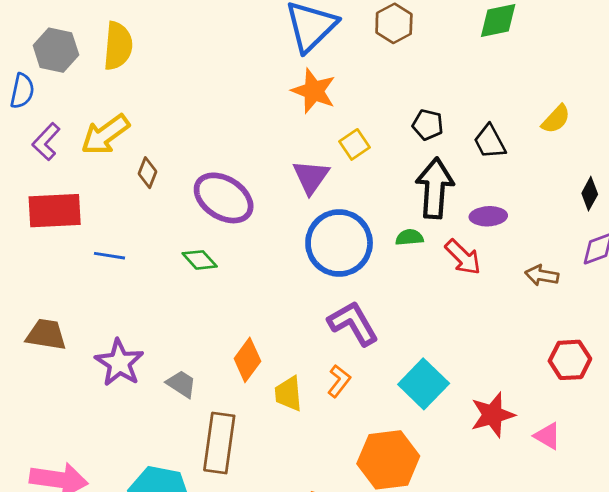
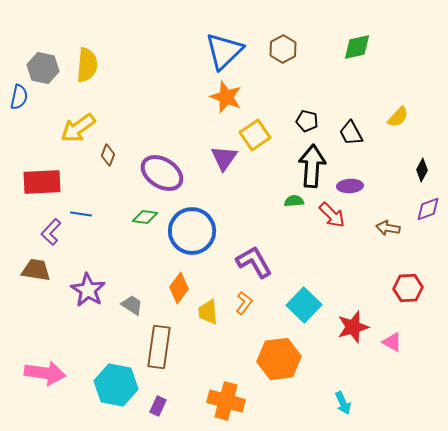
purple L-shape: (46, 142) -> (51, 232), moved
yellow square: (355, 144) -> (255, 135), size x1.4
blue circle: (339, 243) -> (192, 231), moved
green diamond: (200, 260) -> (145, 217), turned -40

